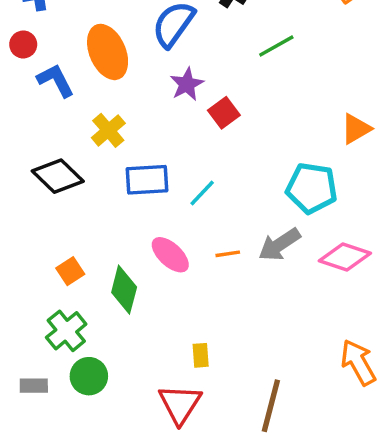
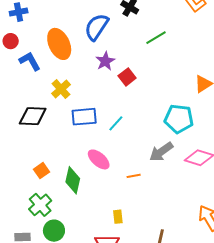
black diamond: (58, 176) -> (33, 116), turned -40
orange line: (228, 254) -> (134, 176), moved

